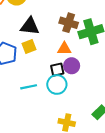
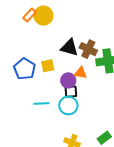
black triangle: (30, 26) -> (69, 47), moved
purple circle: (72, 66) -> (68, 80), moved

